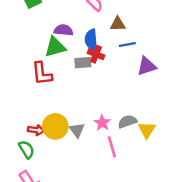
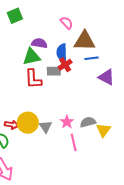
brown triangle: (118, 24) -> (85, 41), size x1.6
red cross: (96, 54) -> (65, 65), turned 32
purple triangle: (147, 66) -> (106, 77), turned 42
red L-shape: (42, 74) -> (33, 79), moved

